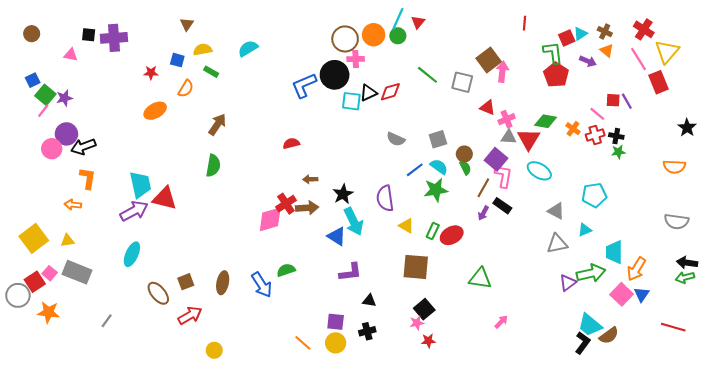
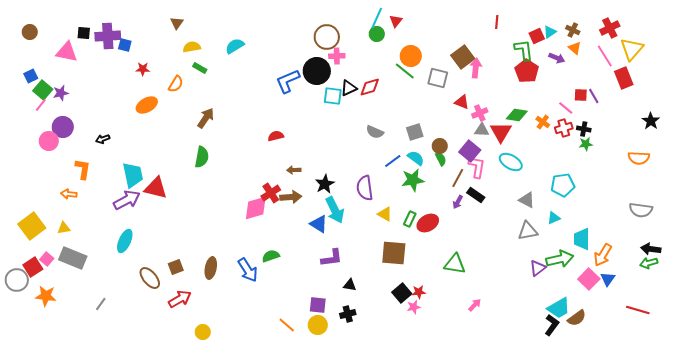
red cross: (644, 29) -> (610, 28), turned 30
orange circle: (374, 35) -> (411, 56), moved
pink triangle: (71, 55) -> (67, 52), size x1.6
blue square: (177, 60) -> (125, 45), moved
black arrow: (83, 147) -> (103, 139), moved, size x0.6
pink star: (417, 323) -> (414, 307), moved
cyan trapezoid: (590, 325) -> (559, 308), turned -70
red star: (428, 341) -> (419, 292), moved

